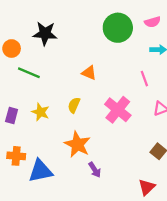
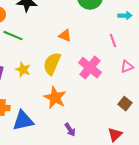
yellow semicircle: (74, 105) -> (52, 64), size x1.6
purple arrow: (95, 170) -> (70, 130), moved

